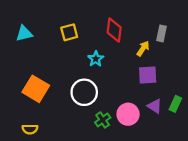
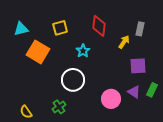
purple square: (148, 75) -> (138, 66), moved
orange square: (36, 89) -> (38, 52), moved
green cross: (103, 120) -> (59, 107), moved
yellow semicircle: (30, 129) -> (26, 112), turned 56

